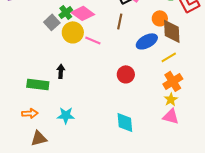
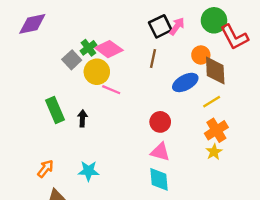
pink line: (93, 40) -> (111, 90), moved
green rectangle: (38, 84) -> (55, 110), moved, turned 60
orange arrow: (30, 113) -> (45, 169), turned -49
pink triangle: (171, 116) -> (160, 152), moved

